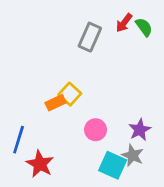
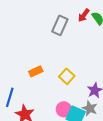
yellow square: (70, 94) -> (67, 76), moved
pink circle: (96, 130) -> (64, 109), moved

